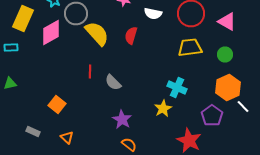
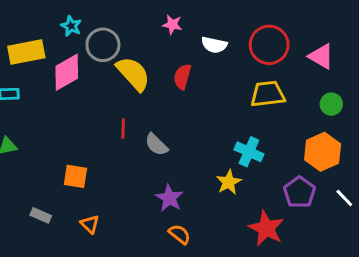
yellow rectangle: (23, 18) -> (26, 52), turned 55
green circle: (225, 54) -> (331, 104), moved
orange square: (57, 104) -> (75, 176), turned -30
white line: (243, 106) -> (344, 198), moved

